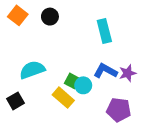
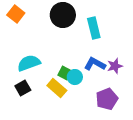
black circle: (50, 17) -> (63, 15), moved, size x1.6
black square: (16, 101) -> (23, 88), moved
purple pentagon: (119, 110) -> (107, 99), turned -30

